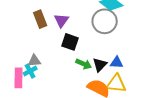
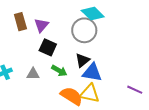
gray triangle: (34, 61) -> (33, 74), moved
blue triangle: (117, 62) -> (92, 73), size x1.5
black triangle: (100, 65) -> (82, 60), moved

